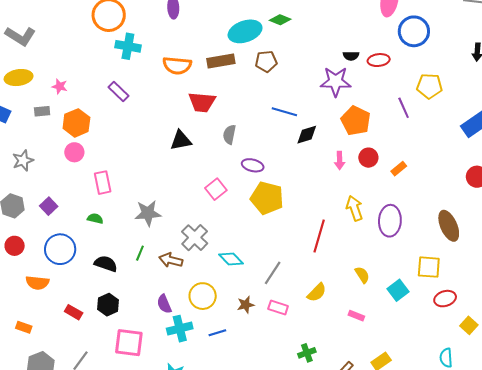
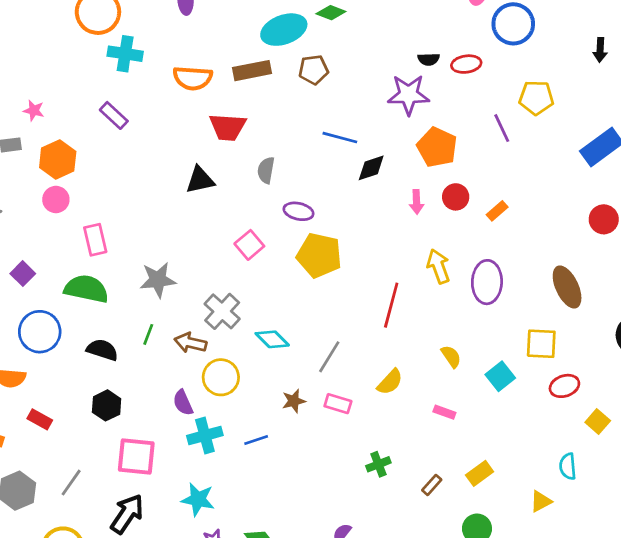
green semicircle: (95, 218) -> (86, 289), size x2.0
yellow circle: (203, 296) -> (221, 377), moved
red rectangle: (74, 312) -> (40, 419), moved

